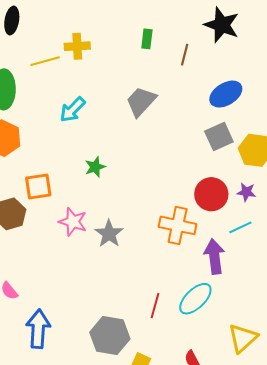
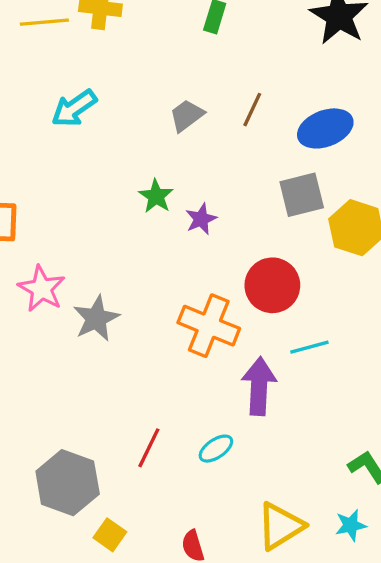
brown line: (185, 55) -> (252, 110), moved
gray trapezoid: (141, 101) -> (187, 115), size x0.7
green star: (95, 167) -> (156, 196), moved, turned -30
purple star: (246, 192) -> (201, 219), moved, turned 30
cyan ellipse: (195, 299) -> (216, 449), size x0.6

